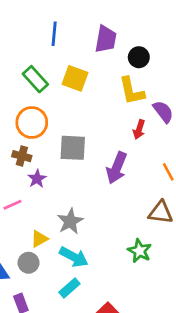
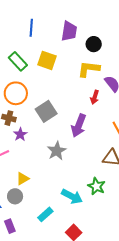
yellow L-shape: (132, 91) -> (89, 69), turned 110
gray square: (73, 148) -> (46, 111), turned -35
gray star: (70, 221) -> (57, 151), moved
cyan arrow: (74, 257) -> (72, 196), moved

